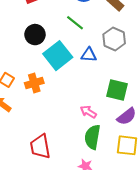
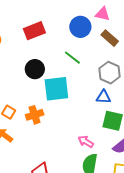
blue triangle: (89, 55) -> (104, 97), moved
cyan square: (58, 56) -> (56, 89), turned 32

